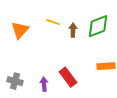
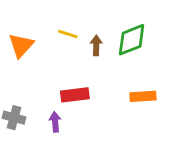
red rectangle: (68, 77) -> (75, 95), moved, turned -60

